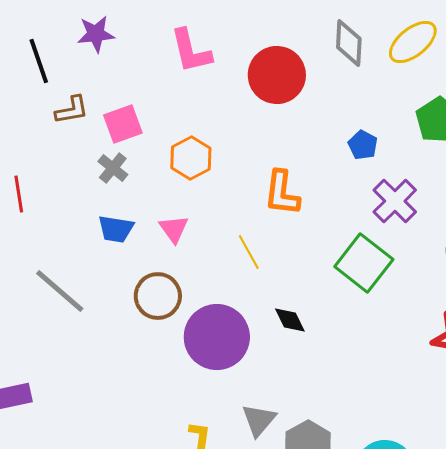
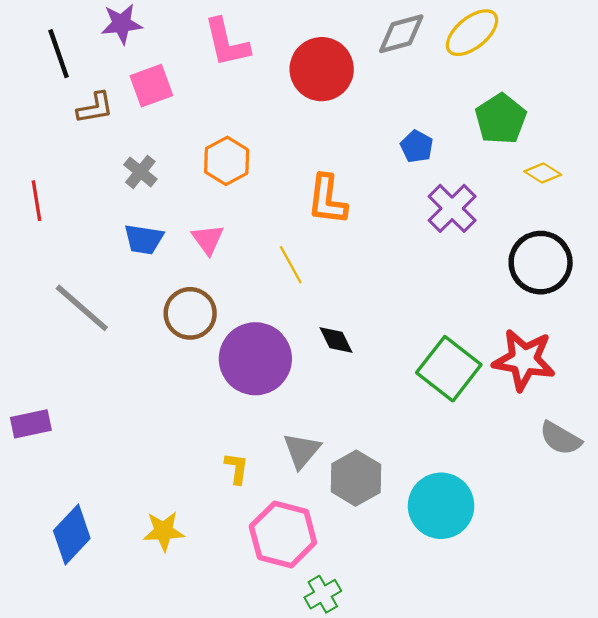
gray diamond: (349, 43) -> (401, 34), turned 72
pink square: (123, 124) -> (151, 86), moved
green square: (364, 263) -> (449, 369), moved

